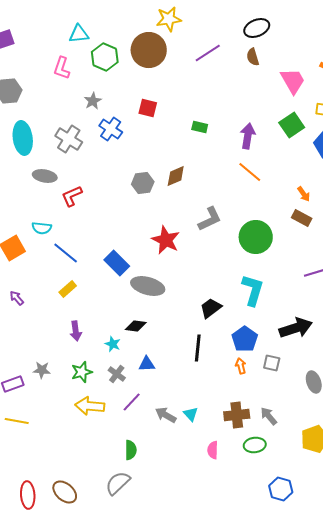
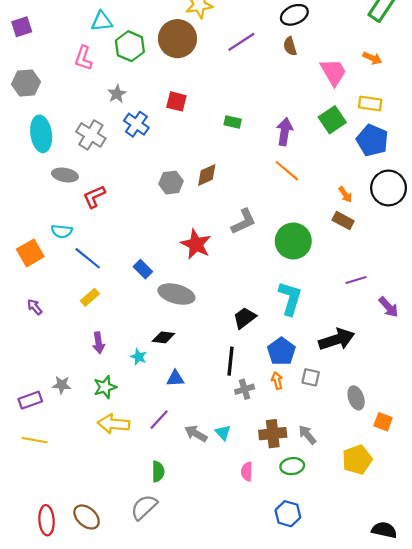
blue rectangle: (117, 263) -> (143, 269), size x0.7
gray cross: (117, 374) -> (245, 389), moved, turned 36
blue hexagon: (281, 489) -> (288, 514), moved

